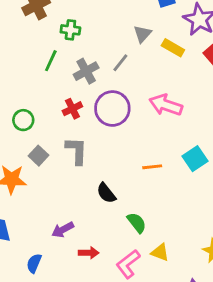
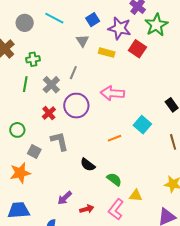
gray triangle: (143, 34) -> (82, 41), moved

